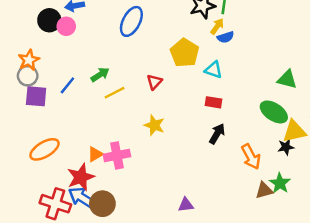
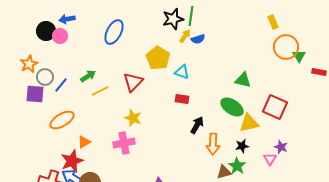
blue semicircle: (226, 37) -> (198, 39), moved
gray circle: (28, 76) -> (45, 77), moved
red triangle: (154, 82) -> (133, 82), size x1.5
black arrow: (217, 134) -> (197, 125), moved
black star: (286, 147) -> (242, 146), moved
orange ellipse: (45, 149) -> (62, 120), moved
pink cross: (117, 155) -> (124, 143), moved
orange arrow: (251, 157) -> (213, 144), turned 30

